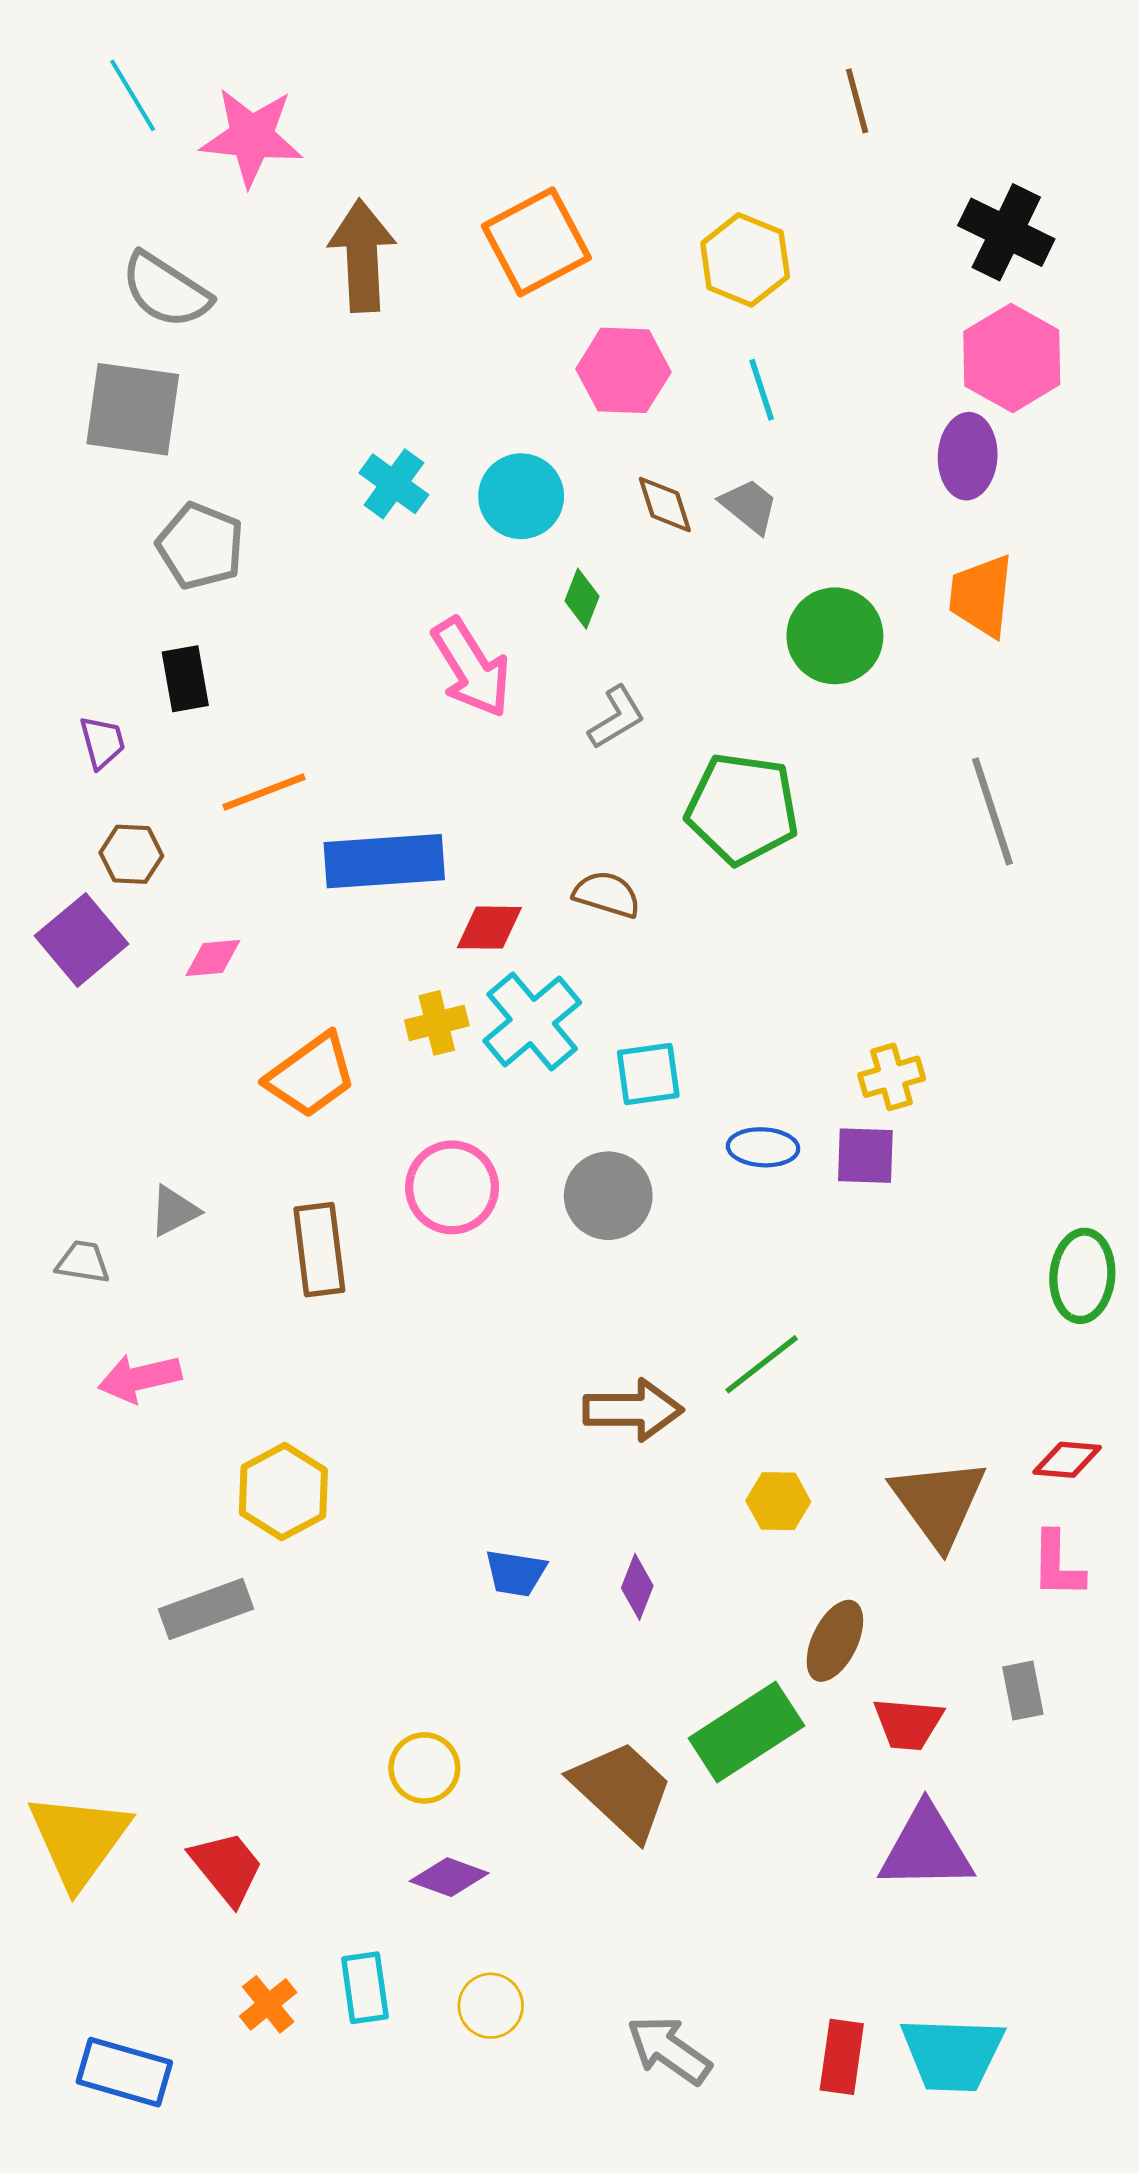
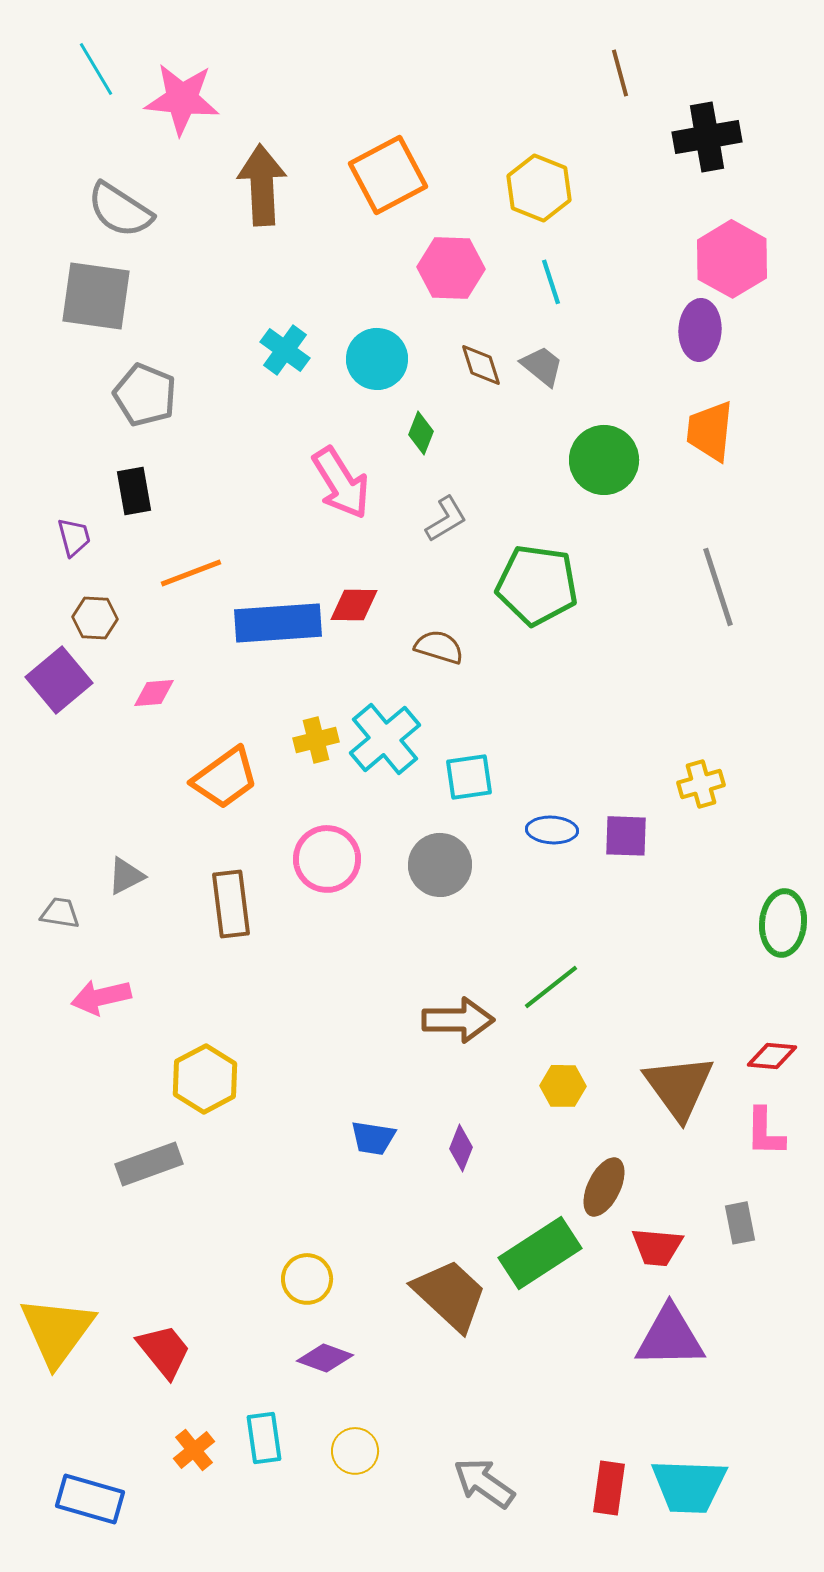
black cross: (1006, 232) -> (707, 137), moved, turned -36
red diamond: (489, 928) -> (354, 605), moved
yellow cross: (892, 1077) -> (701, 784), moved

